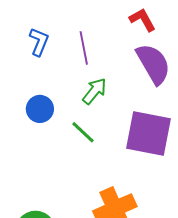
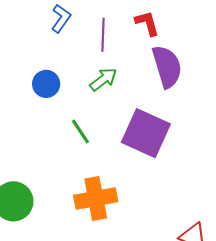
red L-shape: (143, 20) -> (147, 23), moved
green line: (83, 132) -> (80, 131), moved

